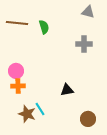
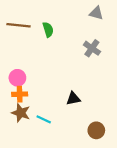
gray cross: (84, 44) -> (92, 48), turned 35
cyan line: (40, 109) -> (44, 119), turned -32
brown star: (27, 114) -> (21, 113), moved

